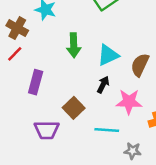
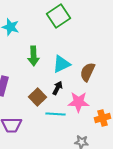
brown square: (74, 108) -> (38, 97), moved
cyan line: (107, 130) -> (56, 114), moved

